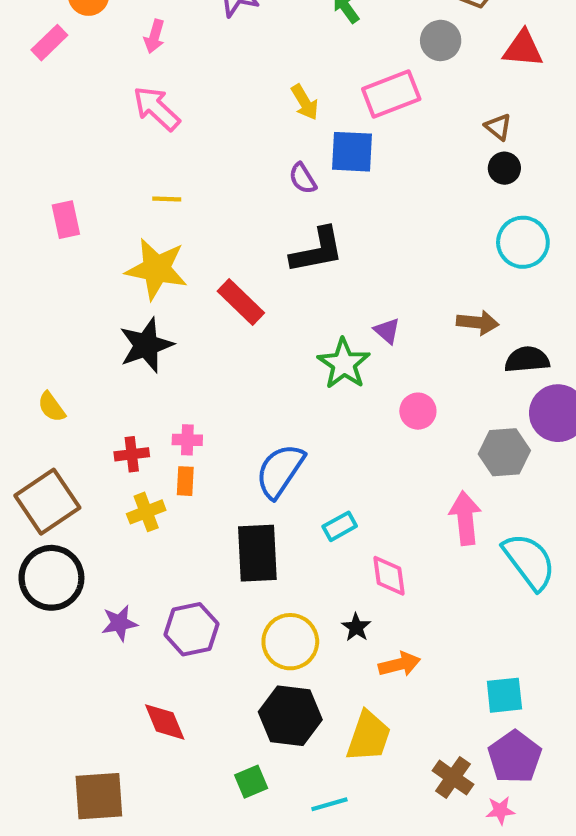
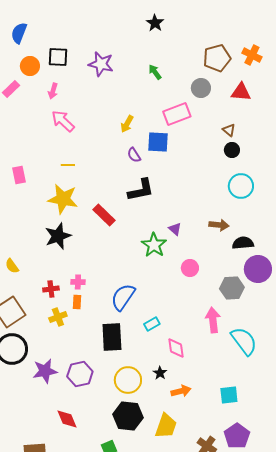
pink arrow: (154, 36) -> (53, 91), moved
yellow arrow: (305, 102) -> (127, 124), moved, turned 60
purple star: (119, 623) -> (45, 371), size x1.4
cyan square: (504, 695) -> (229, 395), moved

